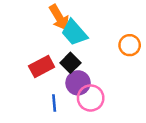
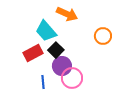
orange arrow: (59, 17) -> (67, 14), moved, turned -35
cyan trapezoid: (74, 33) -> (46, 31), moved

